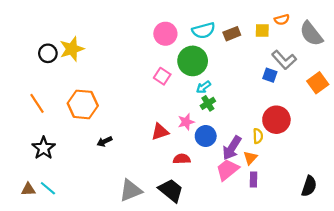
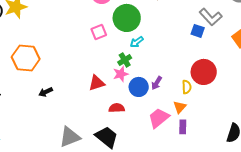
pink square: (162, 76) -> (99, 32), turned 35
green cross: (208, 103) -> (125, 60), moved
purple arrow: (232, 148) -> (157, 83), moved, size x0.6

